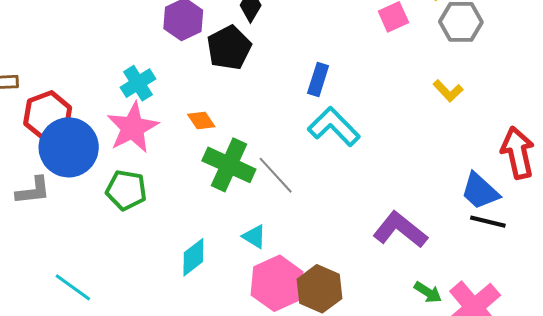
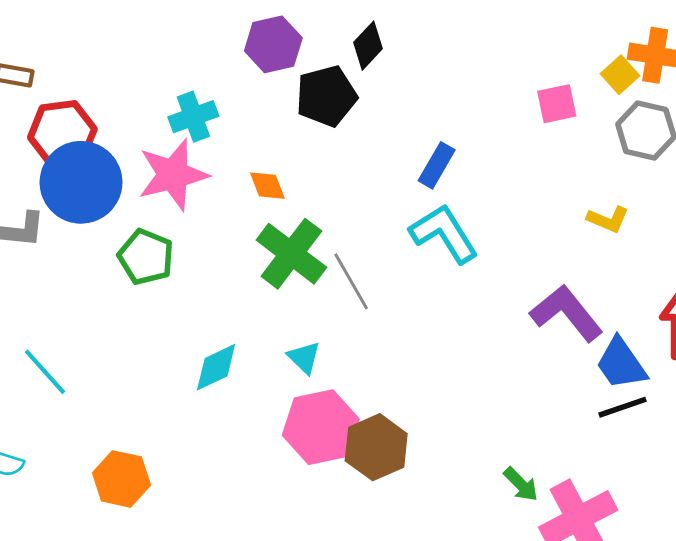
yellow L-shape: (448, 91) -> (608, 219), turned -36
black line: (488, 222) -> (623, 407), turned -45
purple L-shape: (400, 230) -> (566, 313), moved

